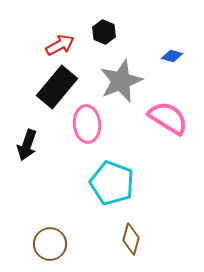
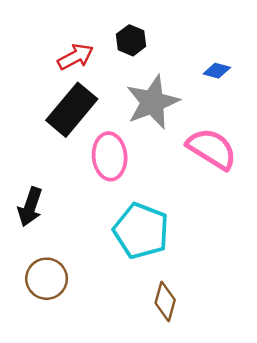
black arrow: (27, 145) -> (30, 207), moved
brown circle: (50, 244) -> (47, 279), moved

